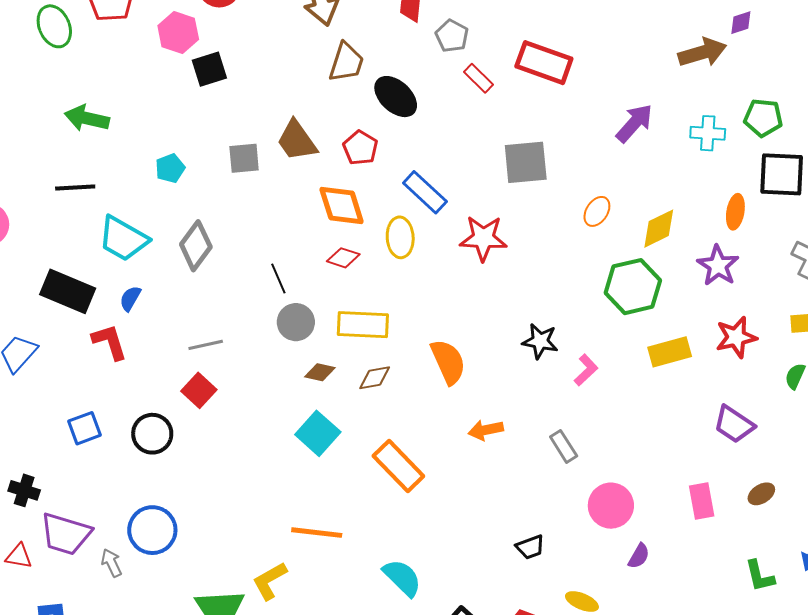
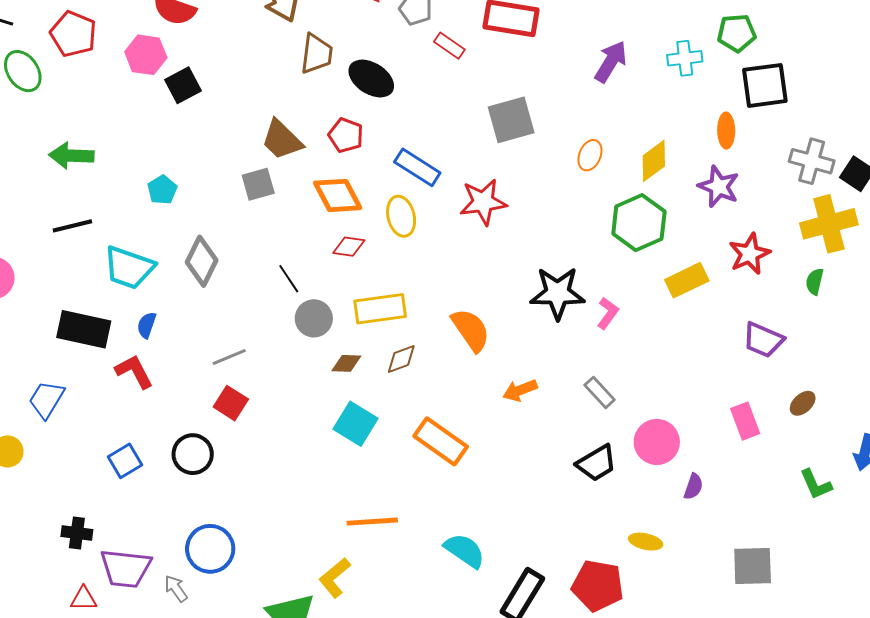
gray square: (244, 158) -> (258, 184), moved
black star: (540, 341) -> (557, 293), size x1.5
black trapezoid: (530, 547) -> (597, 463), moved, size x1.4

